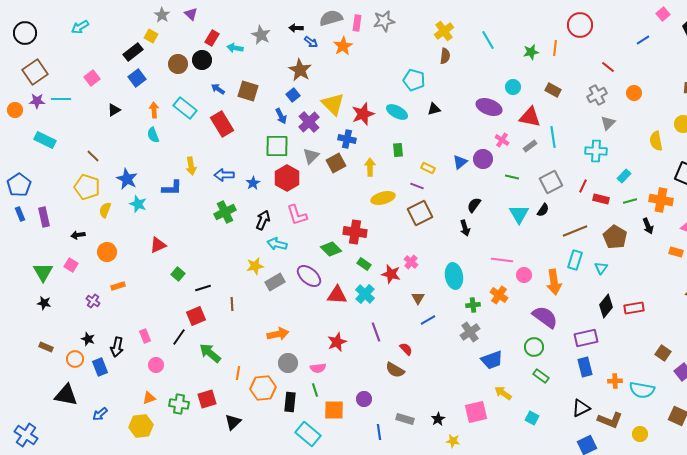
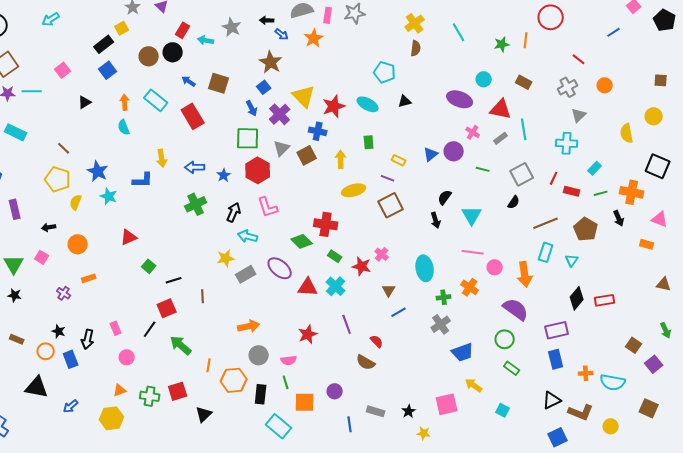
yellow square: (151, 36) -> (122, 28), turned 32
cyan triangle: (519, 214) -> (472, 215), moved

